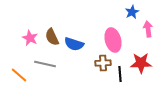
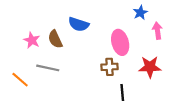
blue semicircle: (74, 44) -> (79, 24), moved
black line: (120, 74) -> (122, 92), moved

